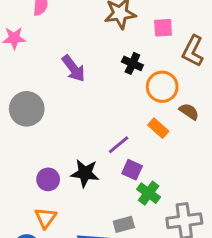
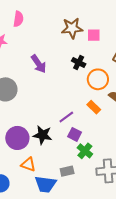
pink square: (163, 28) -> (94, 35), moved
purple circle: (48, 179) -> (17, 138), size x1.5
orange triangle: (46, 218) -> (28, 164), moved, turned -49

